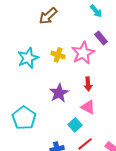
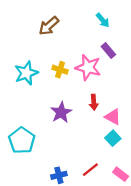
pink star: (83, 53) -> (88, 67), turned -30
pink triangle: (88, 107) -> (113, 117), moved
cyan square: (75, 125) -> (113, 138), moved

